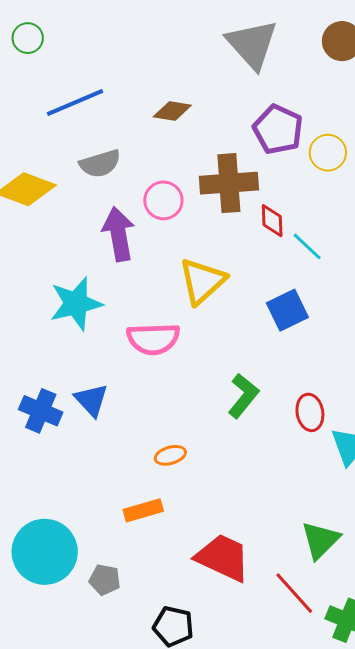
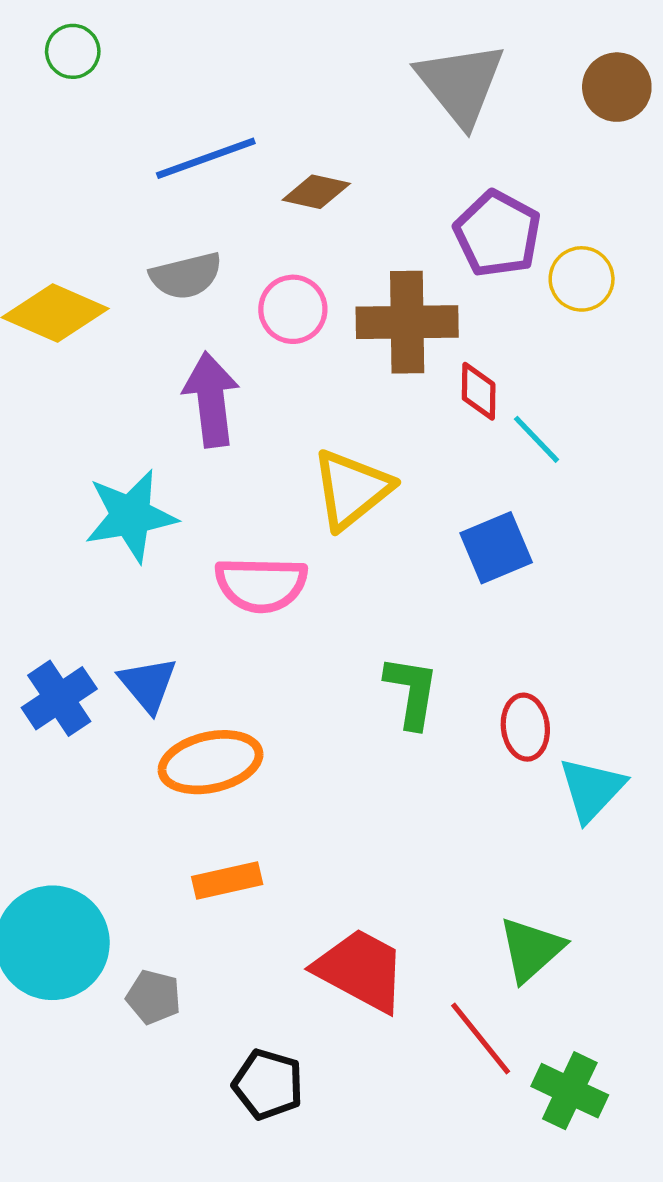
blue line: (75, 102) -> (206, 158), moved
pink circle: (163, 200) -> (293, 309), moved
green L-shape: (243, 396) -> (412, 692), turned -33
blue cross: (41, 411) -> (59, 698), turned 30
orange ellipse: (170, 455) -> (211, 762), moved, size x1.8

